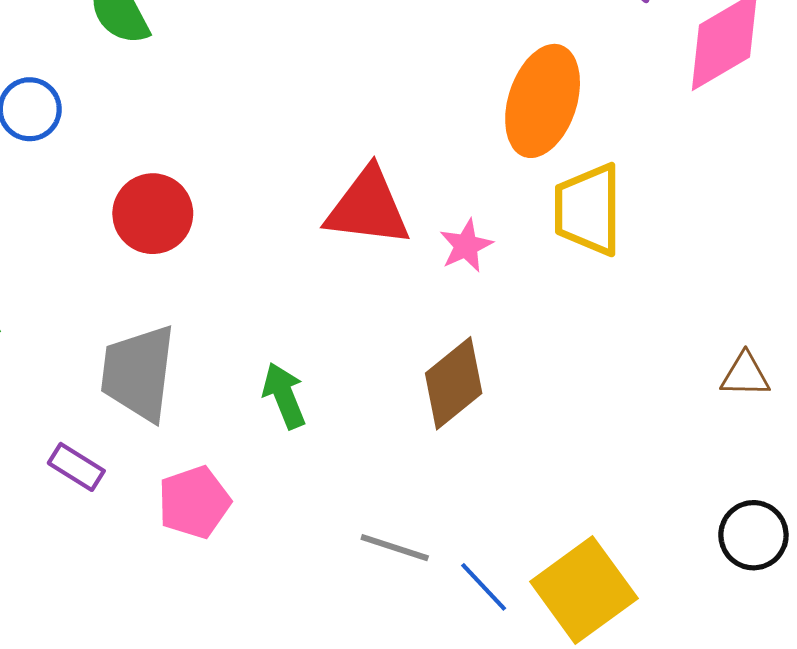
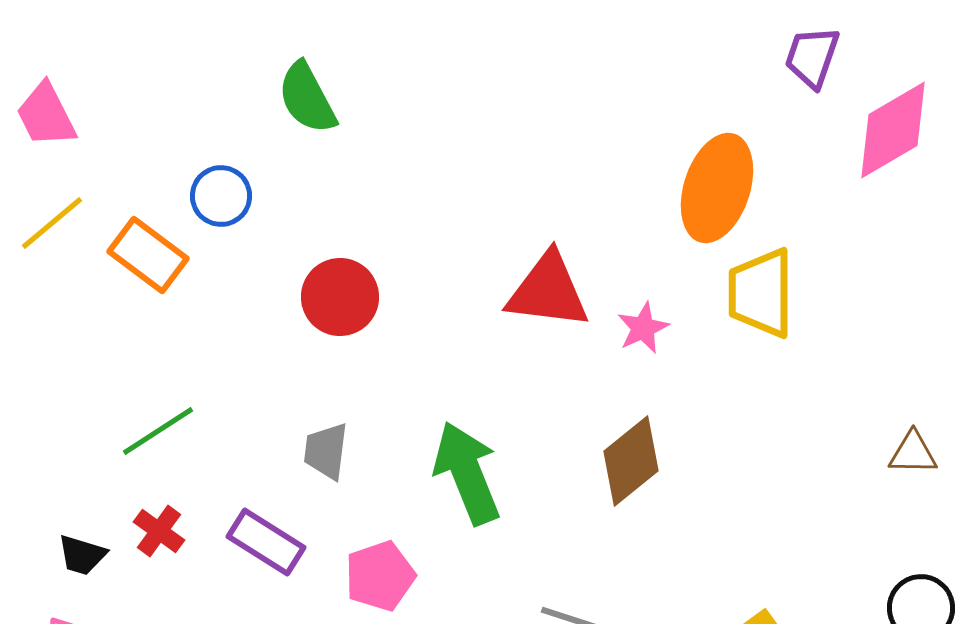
gray trapezoid: (138, 373) -> (326, 451), size x0.6
green arrow: (284, 396) -> (467, 473), size x1.6
purple rectangle: (76, 467) -> (266, 542), size x1.4

